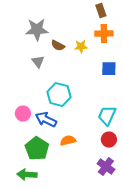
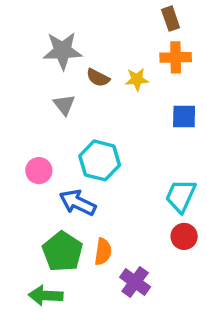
pink circle: (23, 114) -> (39, 171), moved
orange semicircle: (68, 141) -> (103, 252), moved, turned 112
purple cross: (106, 167) -> (135, 282), moved

